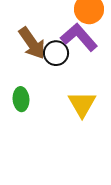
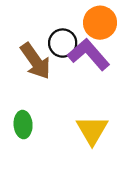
black circle: (56, 53) -> (63, 43), moved

